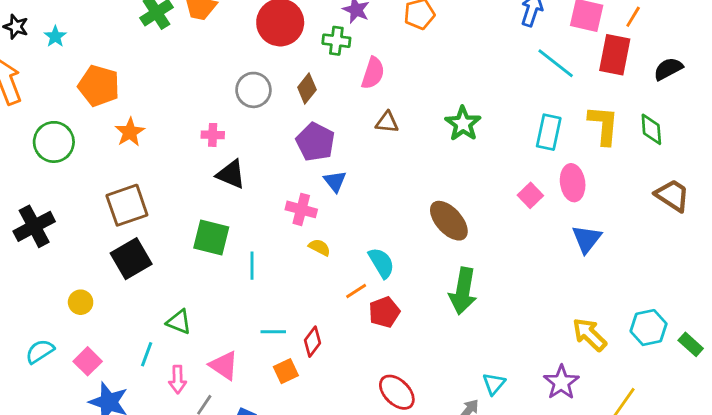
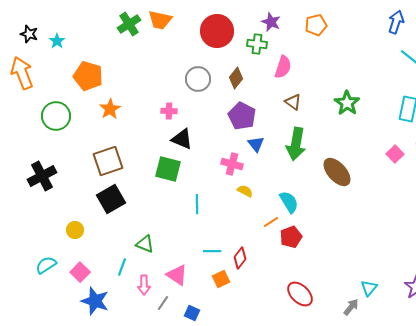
brown triangle: (387, 122) -> (293, 102), turned 30
green square: (211, 238) -> (168, 169), moved
green arrow: (463, 291) -> (296, 144), moved

